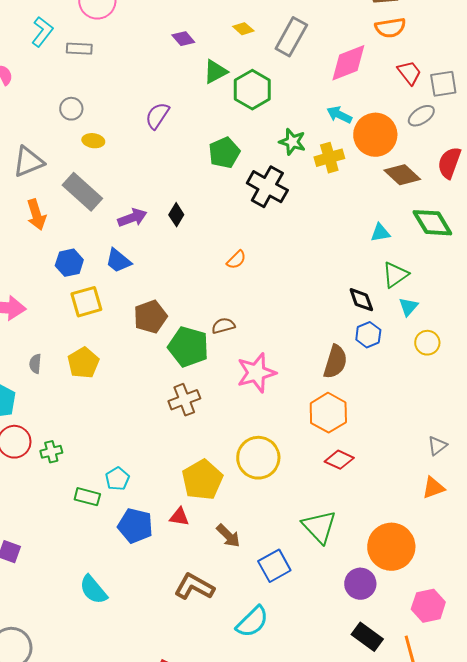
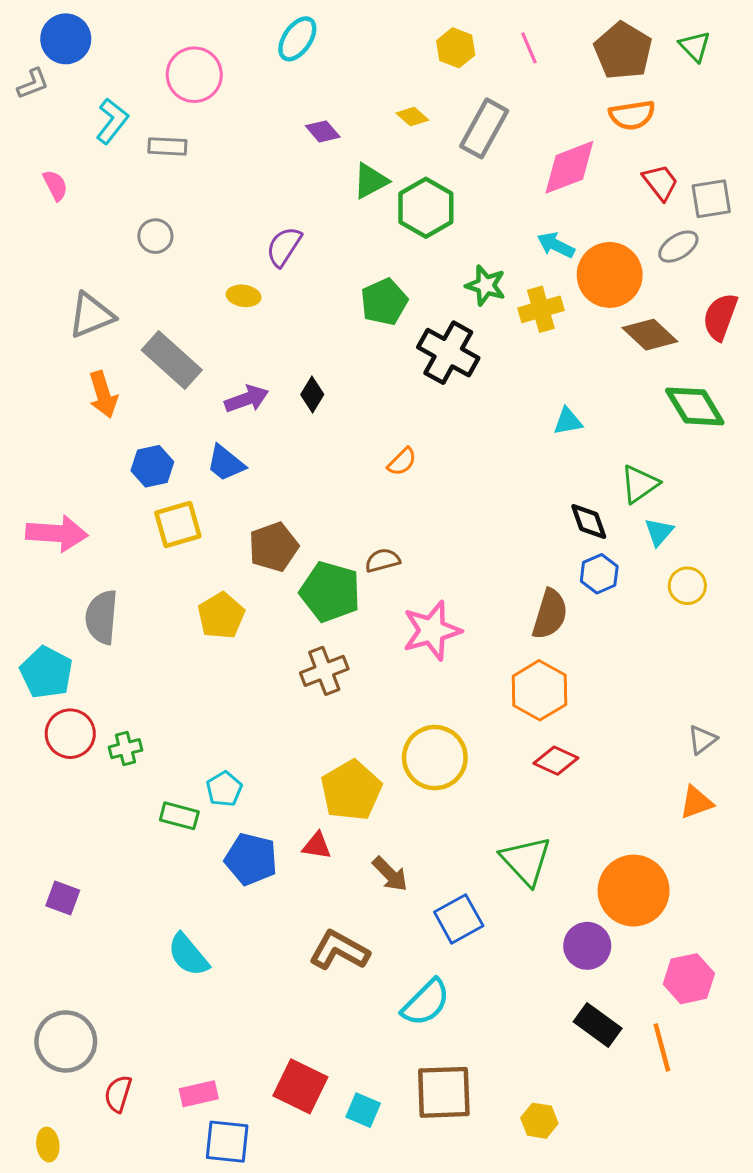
yellow ellipse: (93, 141) -> (244, 296), moved
cyan triangle: (380, 233) -> (568, 421), moved
yellow pentagon: (83, 363) -> (221, 616), moved
gray semicircle: (35, 364) -> (102, 617), size x1.8

